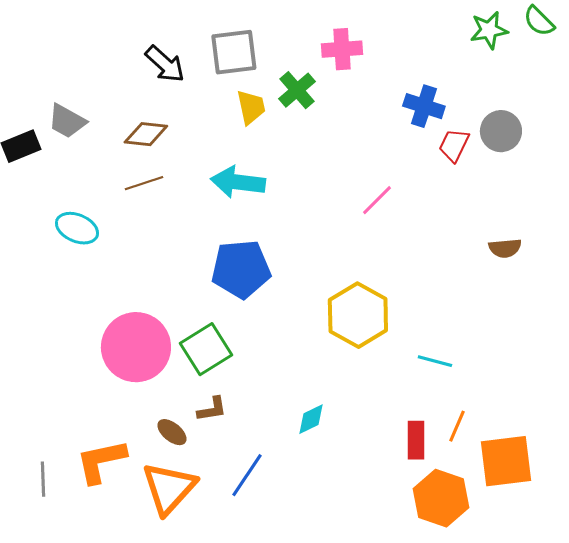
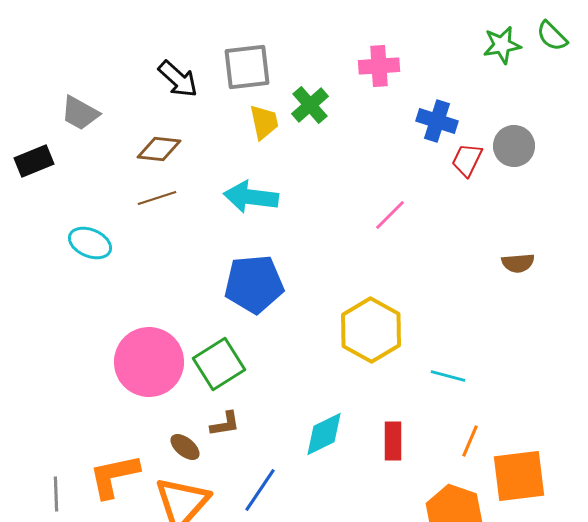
pink cross: (342, 49) -> (379, 66), moved
gray trapezoid: (67, 121) -> (80, 113), moved
cyan diamond: (311, 419) -> (324, 434), size x1.4
red rectangle: (416, 440) -> (393, 441), moved

